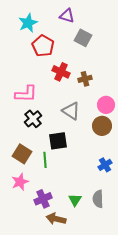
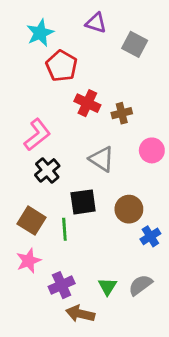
gray square: (83, 38) -> (135, 44), moved
pink L-shape: (26, 94) -> (37, 135), turned -40
brown circle: (102, 126) -> (129, 209), moved
gray semicircle: (98, 199) -> (140, 285), turned 54

